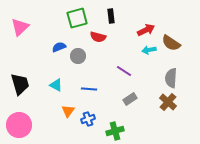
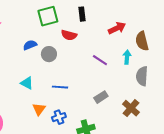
brown semicircle: (171, 43) -> (142, 41), turned 42
cyan arrow: (149, 50) -> (127, 57), moved, turned 104
purple line: (124, 71) -> (100, 60), moved
brown cross: (168, 102) -> (131, 108), moved

